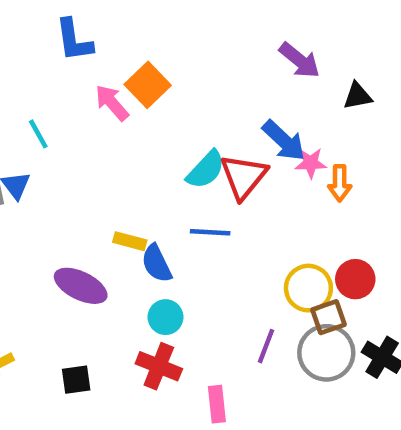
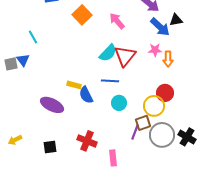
pink arrow: (112, 103) -> (117, 21), moved
blue arrow: (284, 141) -> (160, 27), moved
red circle: (355, 279) -> (165, 93), moved
cyan circle: (166, 317) -> (119, 103), moved
brown square: (329, 317) -> (143, 123), moved

